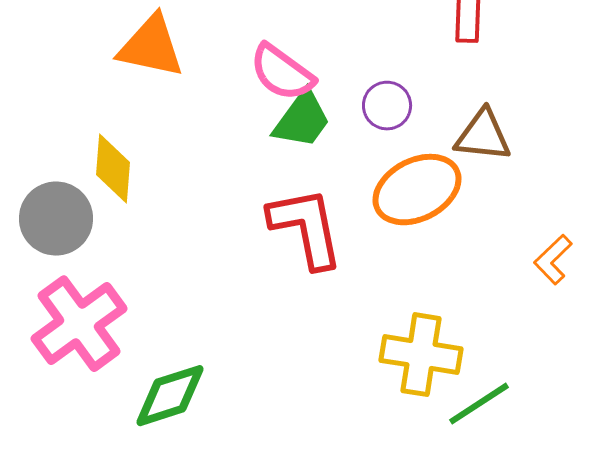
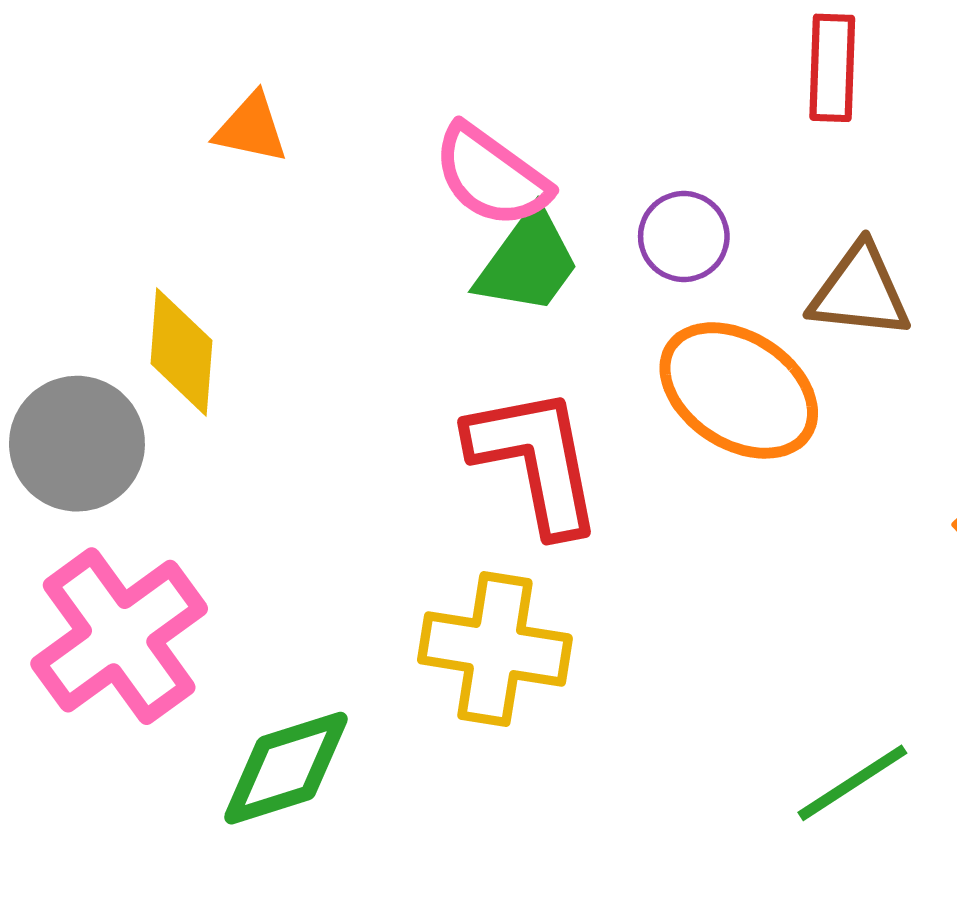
orange triangle: (151, 47) -> (251, 128), size x0.6
orange ellipse: (417, 190) -> (739, 390), turned 60
yellow cross: (421, 355) -> (495, 649), moved

